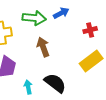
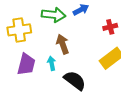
cyan arrow: (28, 87) -> (52, 63), moved

